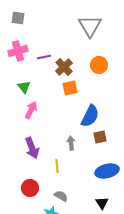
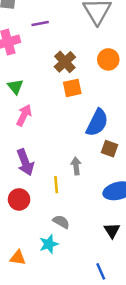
purple line: (44, 57) -> (40, 23), moved
brown square: (100, 137) -> (109, 149), turned 32
gray arrow: (71, 143) -> (76, 166), moved
red circle: (30, 188) -> (19, 199), moved

